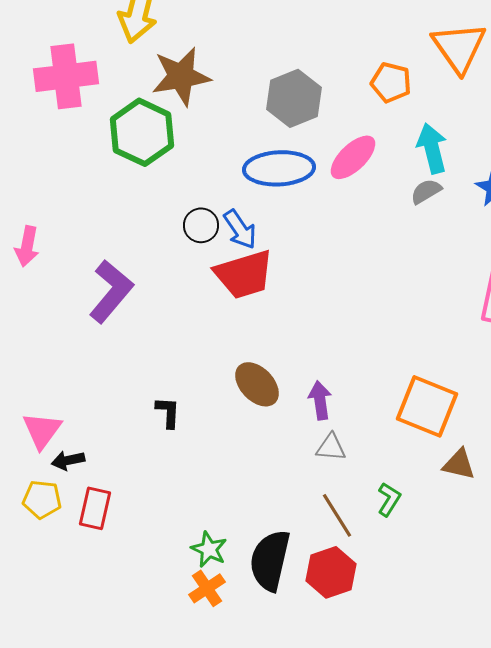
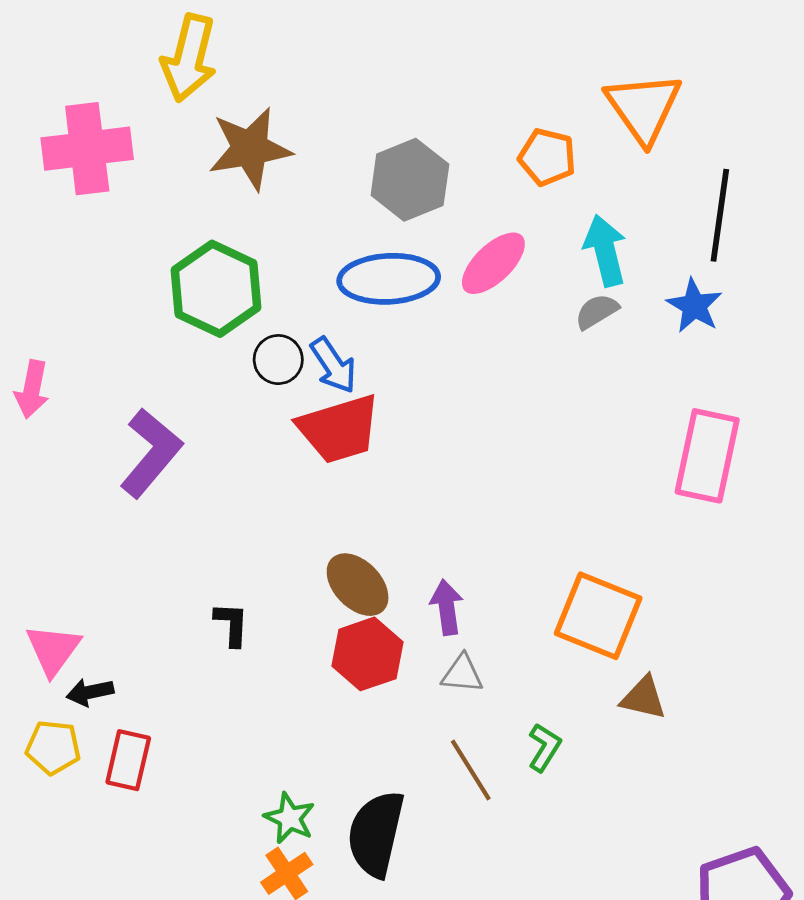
green hexagon: (142, 132) -> (216, 289), moved
red hexagon: (331, 572) -> (367, 654), moved

